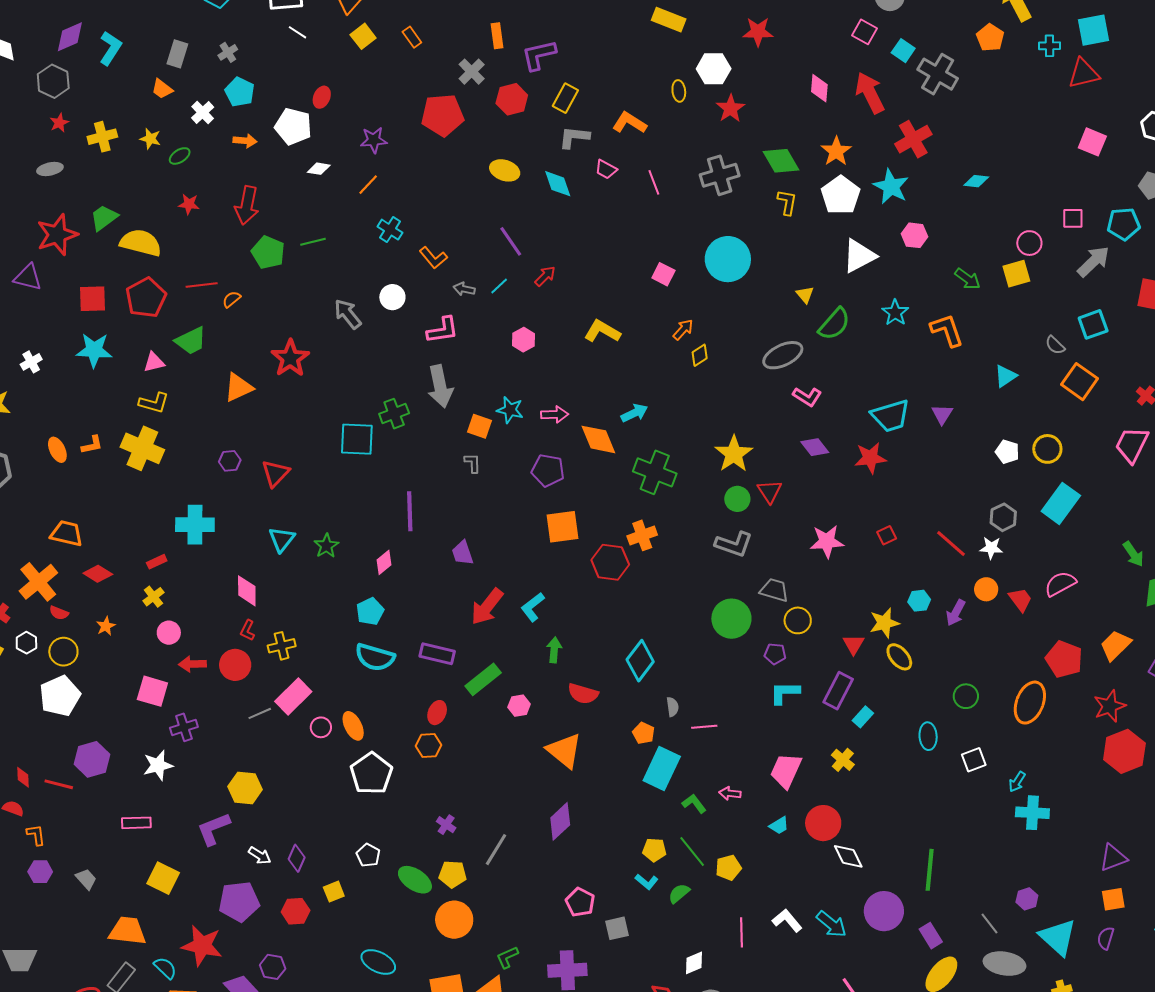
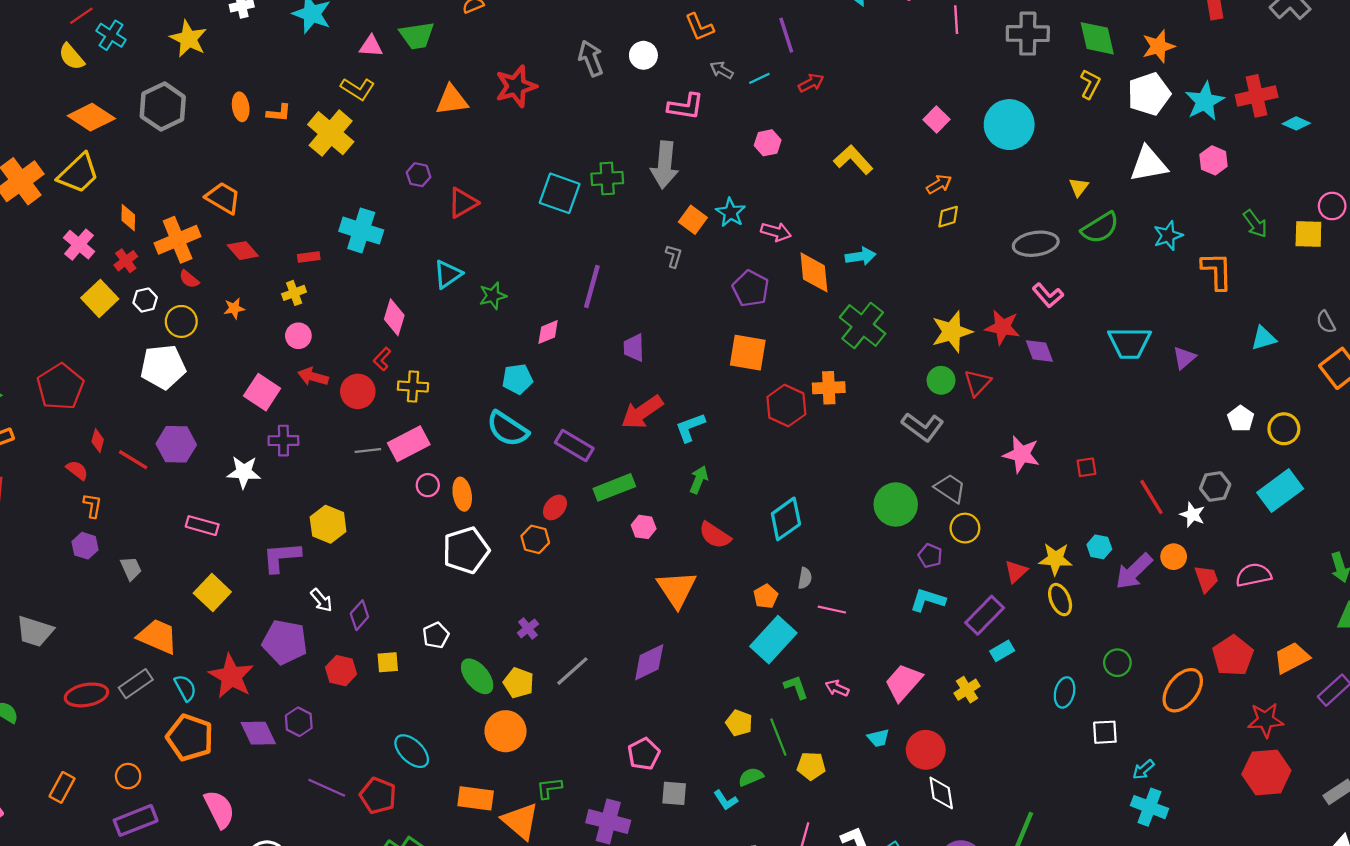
red cross: (913, 139) -> (1257, 96), moved
red star: (870, 458) -> (1002, 327), moved
purple arrow: (956, 613) -> (1134, 571), size x1.4
cyan L-shape: (647, 882) -> (726, 800), moved

